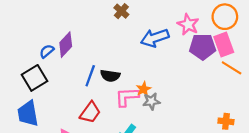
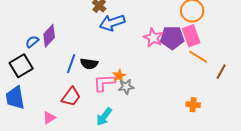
pink star: (188, 24) -> (153, 38), moved
blue arrow: (155, 38) -> (112, 23), moved

